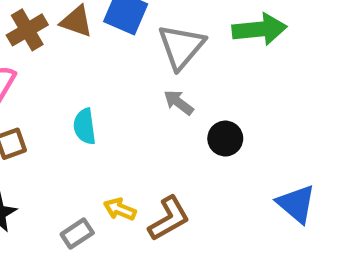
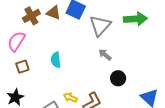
gray arrow: (179, 102) -> (105, 55), moved
black circle: (225, 139) -> (118, 78), moved

